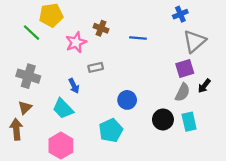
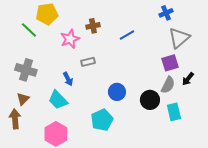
brown cross: (101, 28) -> (93, 26), turned -32
blue line: (138, 38) -> (127, 35), turned -35
black circle: (163, 119) -> (150, 100), moved

